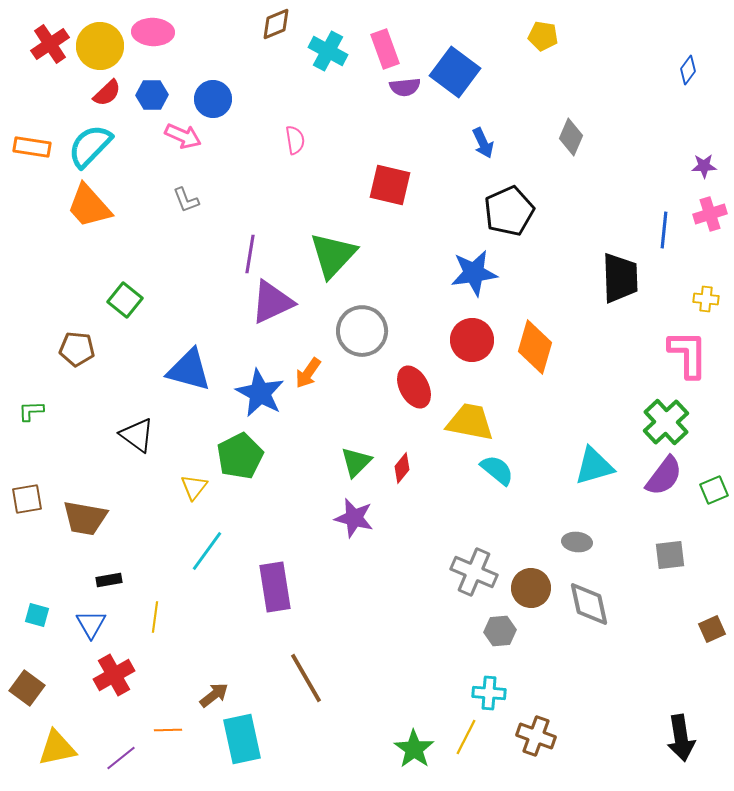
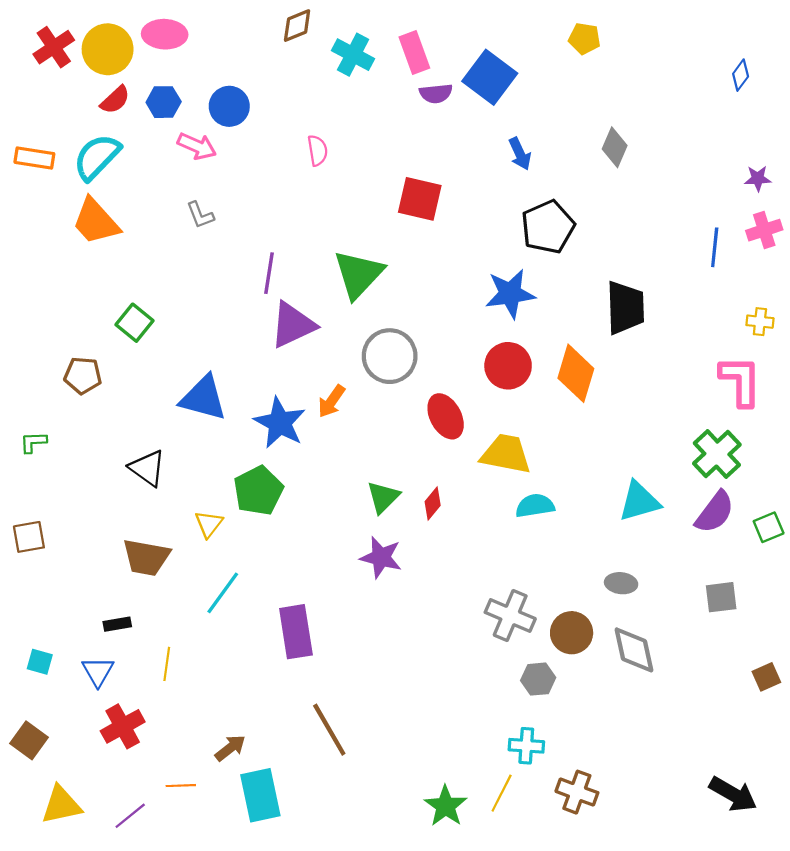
black trapezoid: (620, 278) -> (625, 308), moved
cyan semicircle: (497, 470) -> (535, 506), turned -48
brown trapezoid: (85, 518) -> (146, 557), moved
black arrow: (681, 738) -> (733, 794), turned -51

